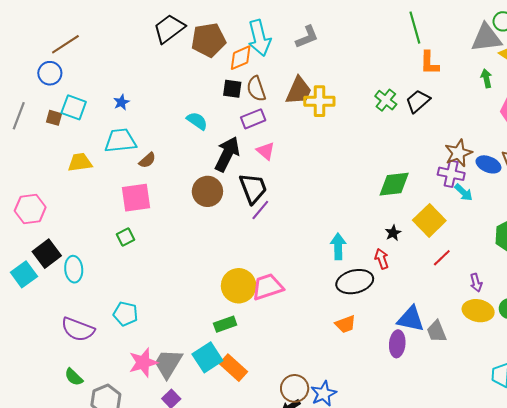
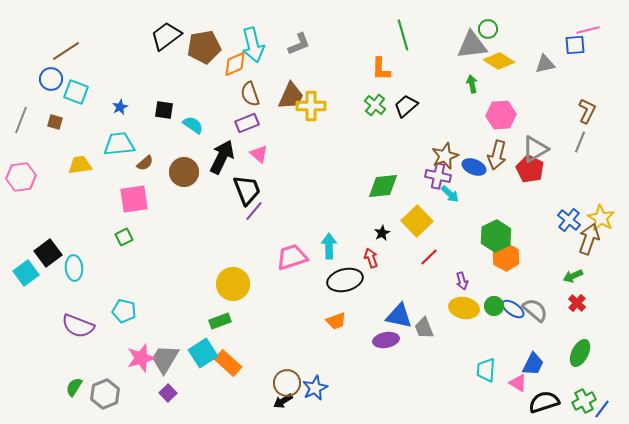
orange L-shape: (429, 63) -> (381, 69), moved
black square: (232, 89) -> (164, 110), moved
cyan square: (74, 107) -> (76, 92), moved
brown circle: (207, 191) -> (184, 172), moved
pink hexagon: (30, 209) -> (21, 177), moved
pink trapezoid: (268, 287) -> (292, 257), moved
purple ellipse: (397, 344) -> (386, 340), turned 75
green semicircle: (74, 377) -> (74, 387), moved, turned 78

